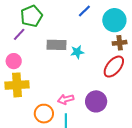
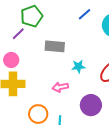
cyan star: (77, 52) -> (78, 67), moved
pink arrow: (66, 99) -> (60, 87), moved

